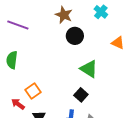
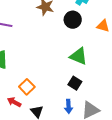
black circle: (75, 36) -> (73, 20), moved

